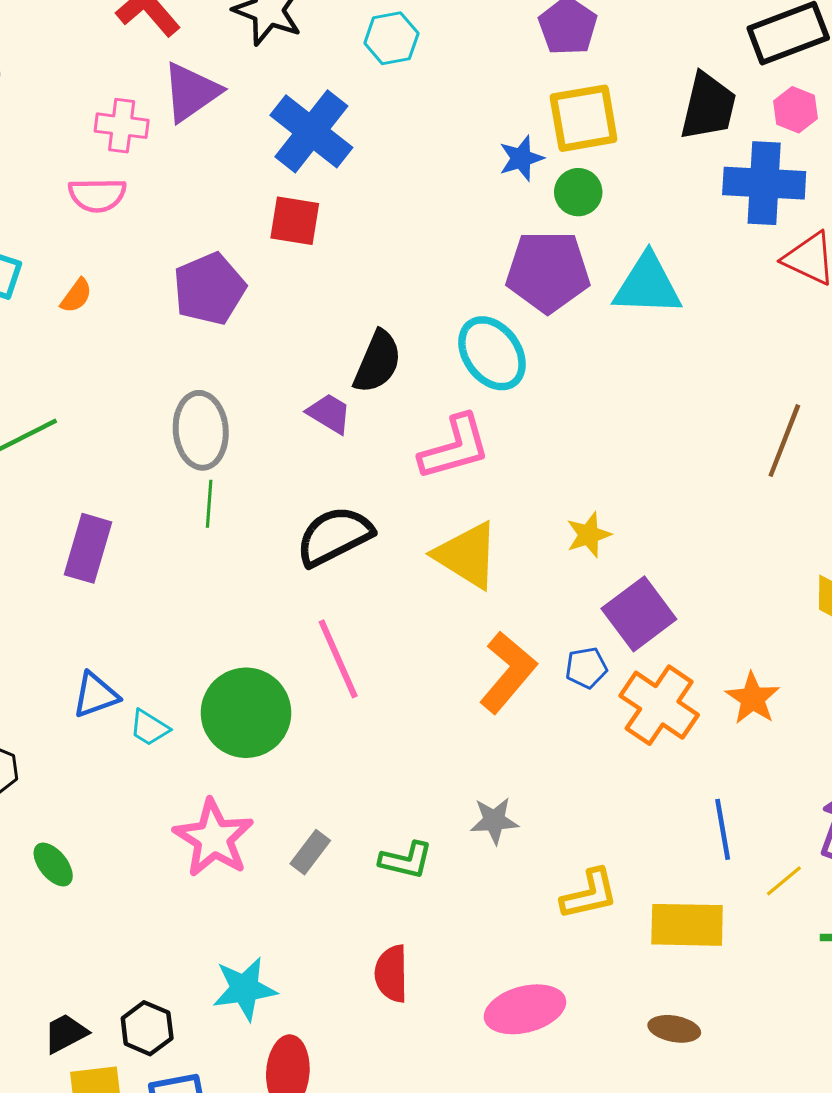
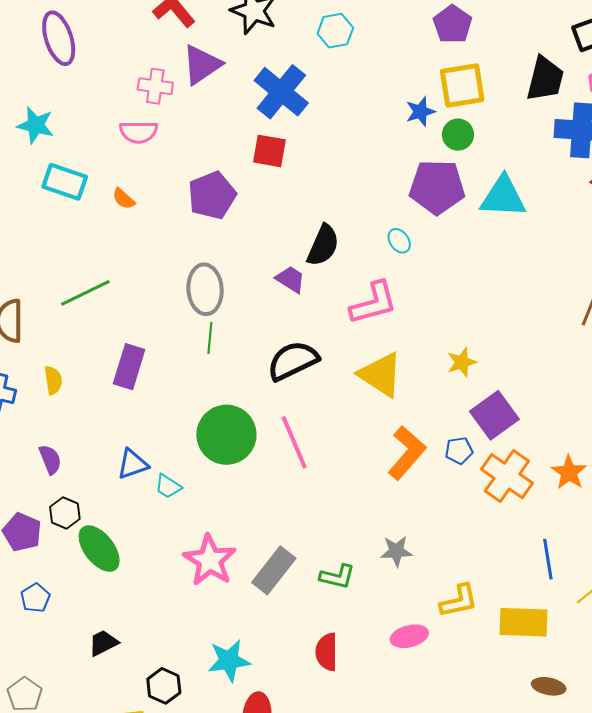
orange semicircle: (76, 296) -> (124, 199), turned 95
cyan ellipse: (492, 353) -> (399, 241), size x0.5
green circle: (246, 713) -> (226, 435), moved
gray rectangle: (310, 852) -> (274, 570), size x1.6
green ellipse: (53, 865) -> (99, 549), moved, size x1.6
pink ellipse: (525, 1009) -> (409, 636), moved, size x0.7
brown ellipse: (674, 1029) -> (549, 686), moved
black trapezoid: (66, 1033) -> (103, 643), moved

